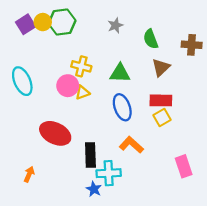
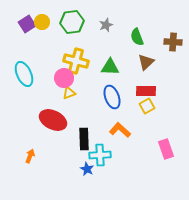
green hexagon: (62, 22) -> (72, 22), moved
yellow cross: (81, 66) -> (76, 61), size x1.4
yellow triangle: (82, 92) -> (69, 93), moved

